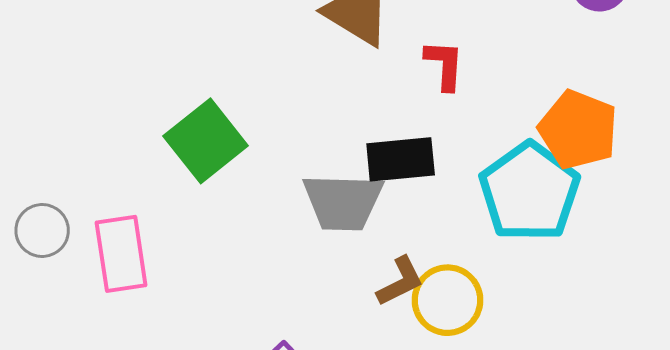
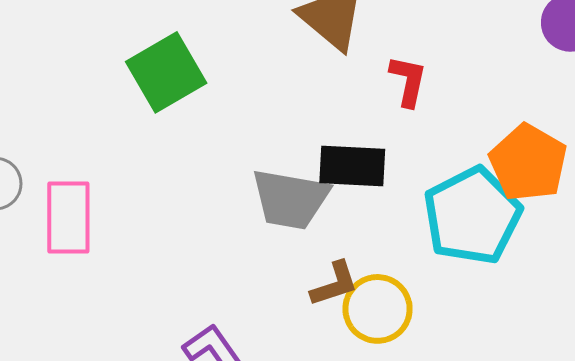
green square: (206, 141) -> (166, 72), moved

